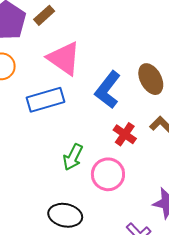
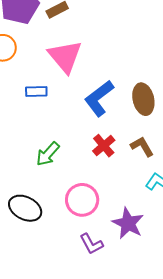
blue rectangle: (45, 100) -> (36, 91), size x0.6
pink circle: (108, 174) -> (82, 200), moved

